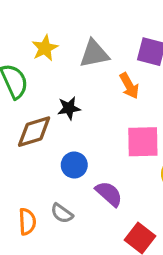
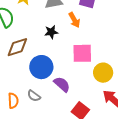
black star: (69, 108) -> (51, 32), moved
blue circle: (74, 165) -> (41, 67), size x1.5

